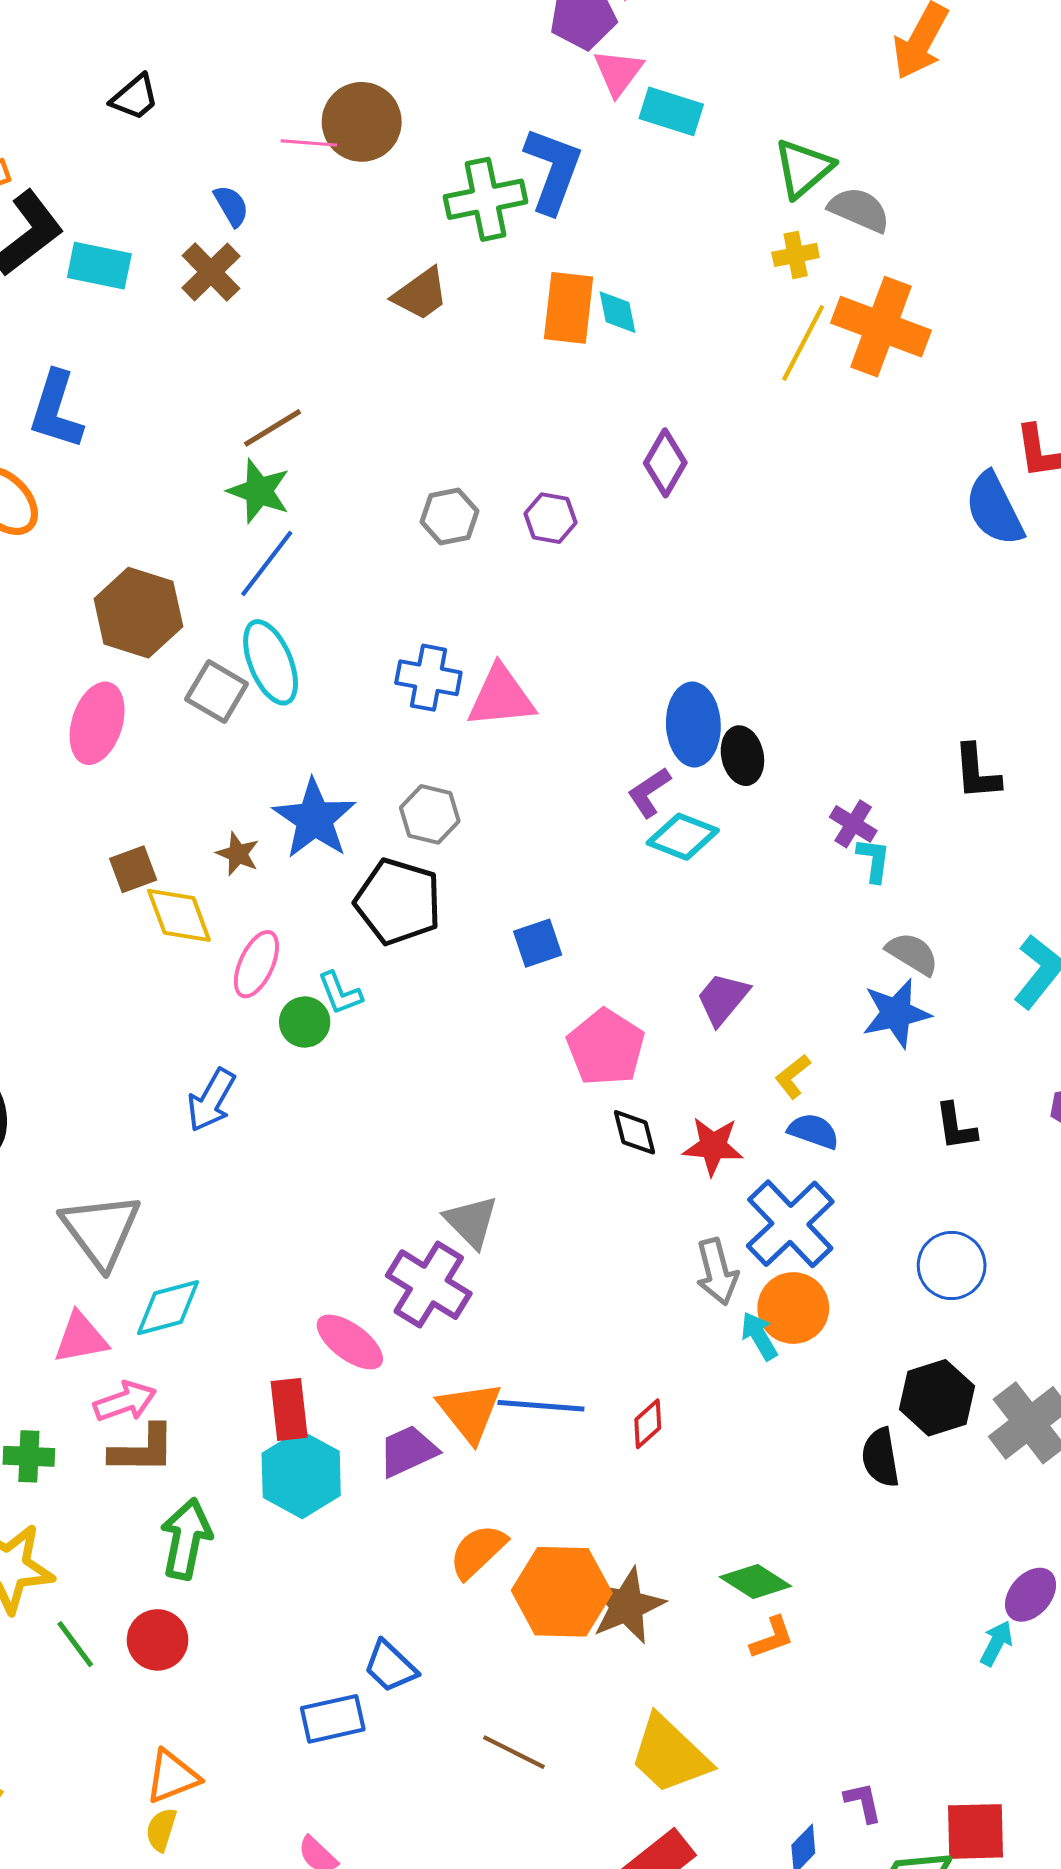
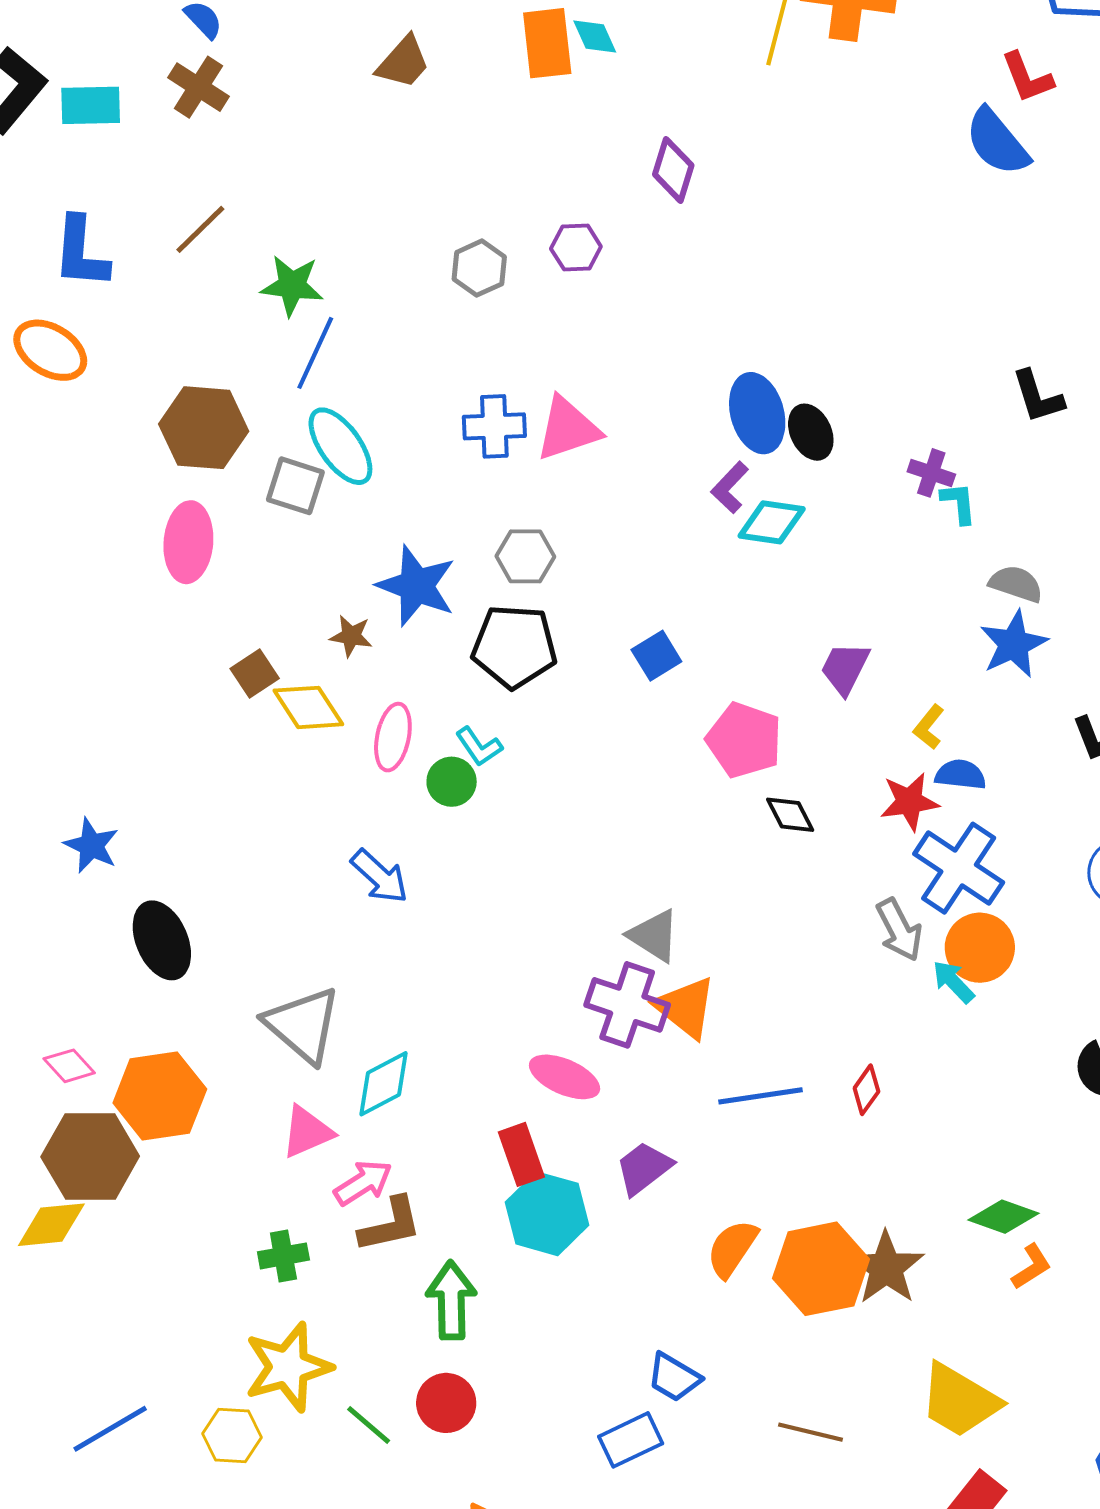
brown line: (272, 428) -> (200, 229), moved
blue arrow: (211, 1100) -> (380, 876), turned -64
red star: (713, 1146) -> (909, 802), moved
orange triangle: (470, 1412) -> (686, 1007), moved

